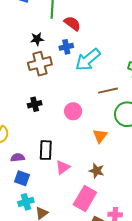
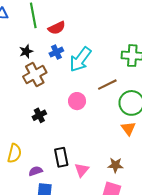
red semicircle: (72, 23) -> (57, 28), turned 132
pink circle: (73, 111) -> (77, 101), moved
orange triangle: (100, 136) -> (128, 128), moved

